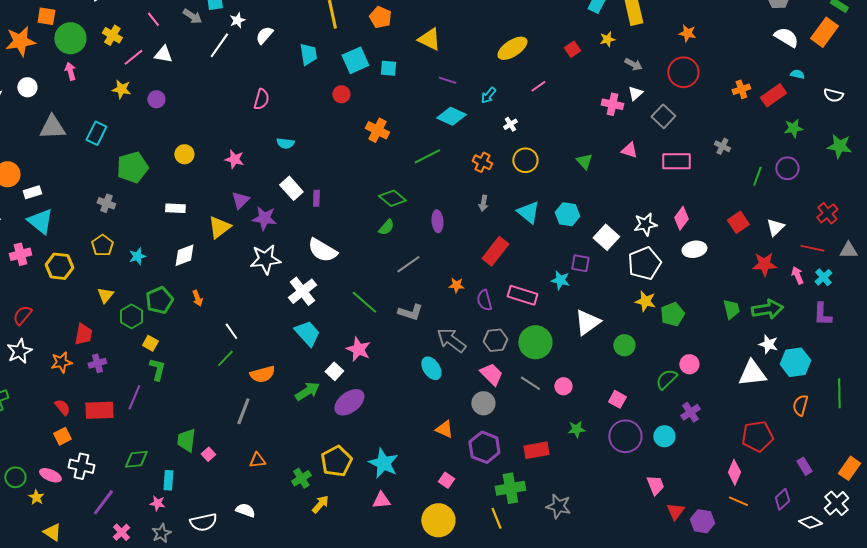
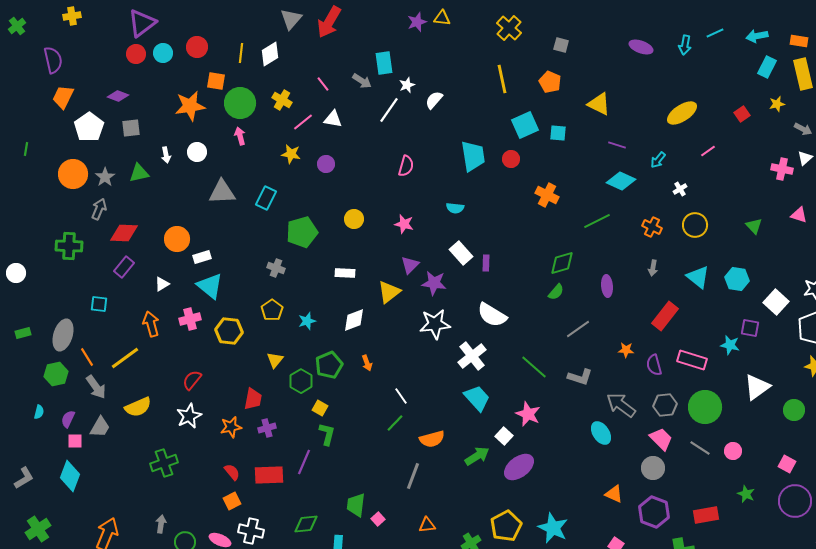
cyan trapezoid: (308, 54) -> (473, 156), moved, size x1.4
pink semicircle: (261, 99) -> (406, 166), moved
green diamond: (392, 198) -> (562, 263), turned -56
green star: (576, 429) -> (746, 494), turned 30

